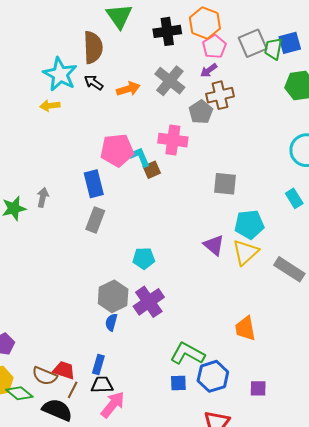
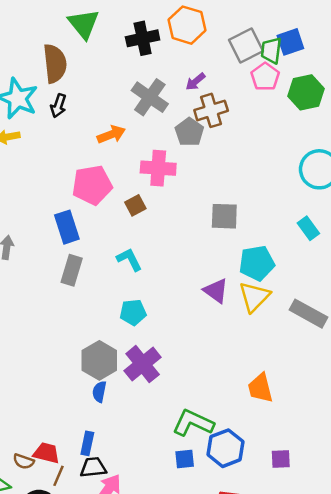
pink pentagon: (214, 47) -> (265, 77), moved
black arrow: (94, 83) -> (58, 106), turned -102
orange arrow: (128, 89) -> (111, 134), moved
cyan L-shape: (140, 157) -> (129, 259), moved
brown semicircle: (45, 376) -> (24, 461), size x0.7

